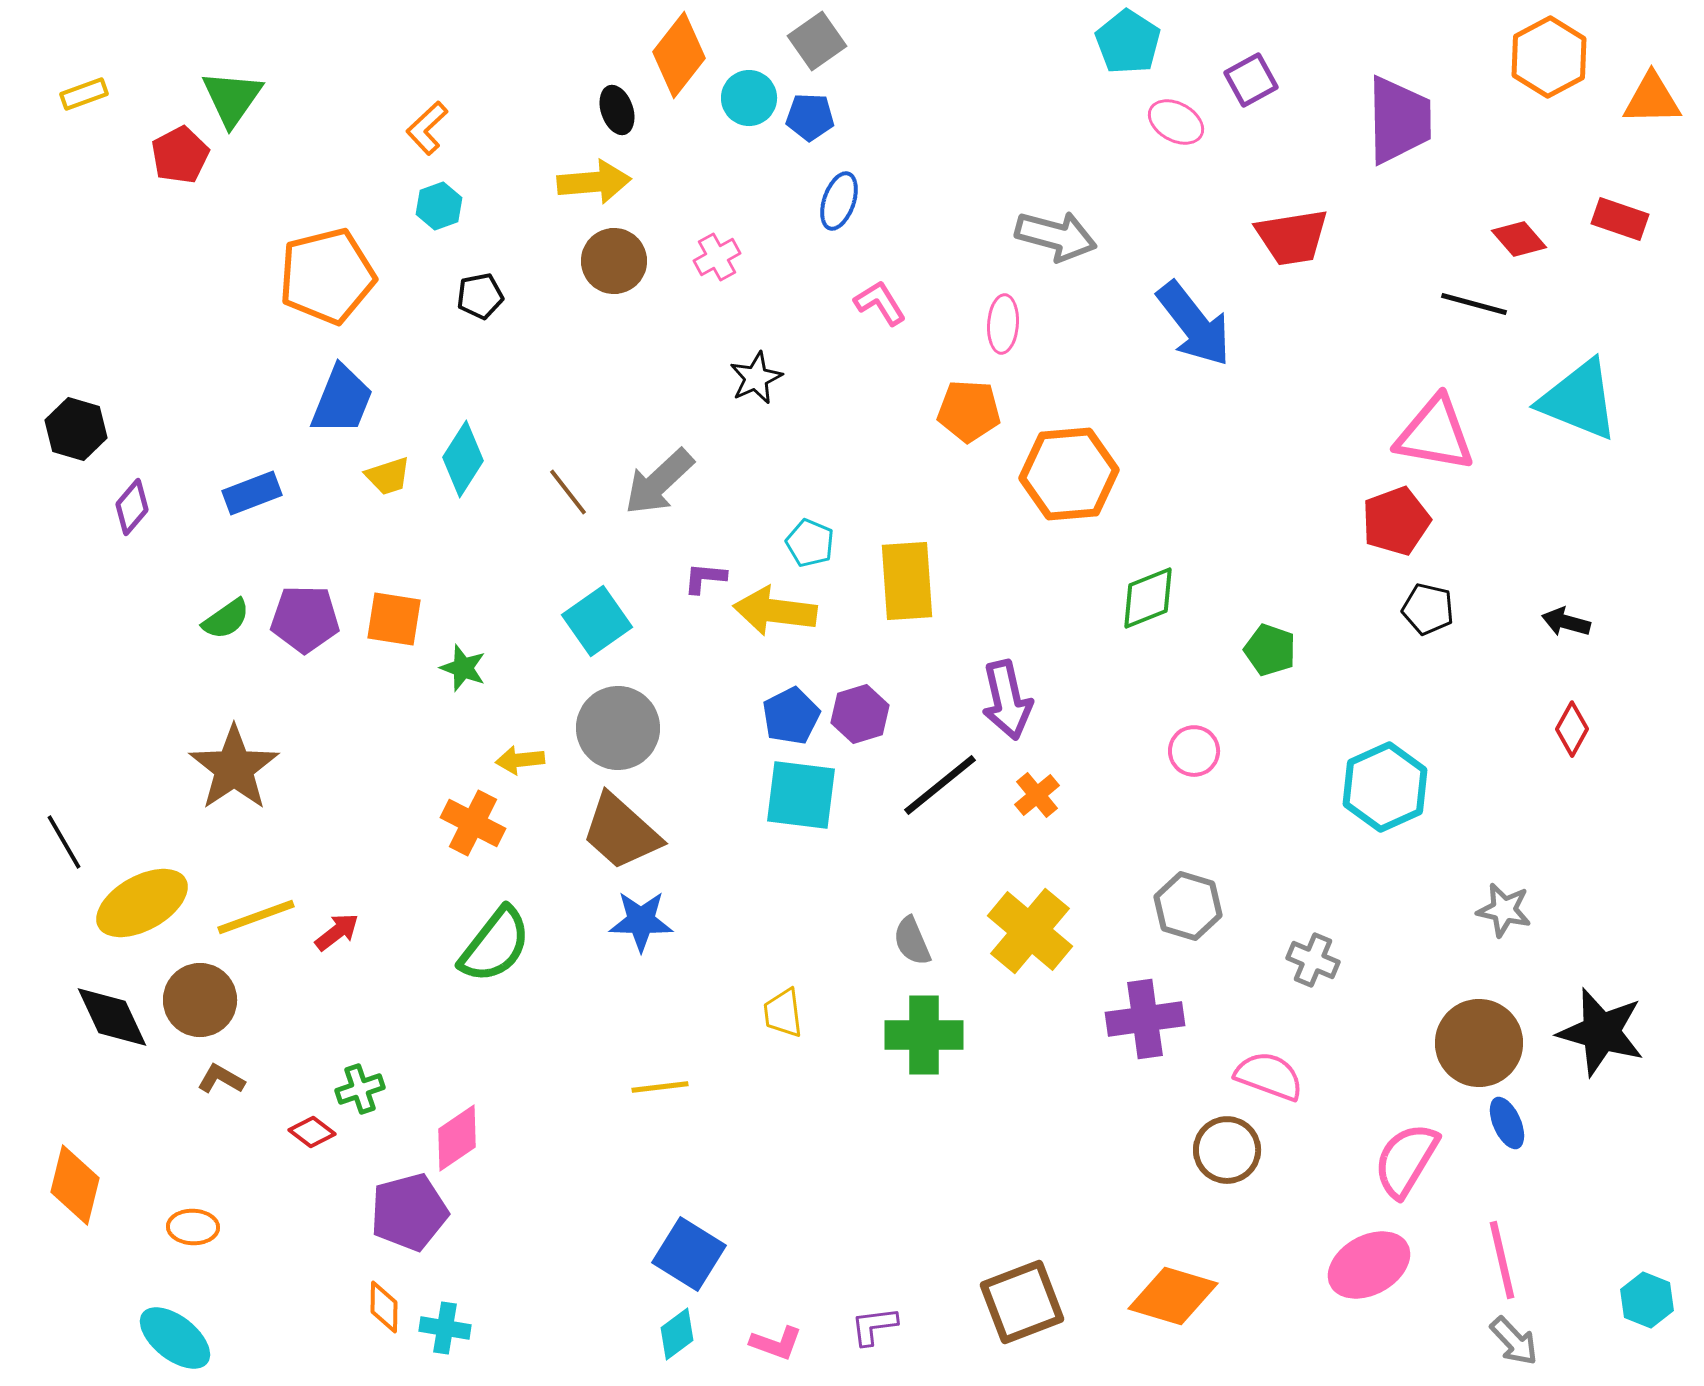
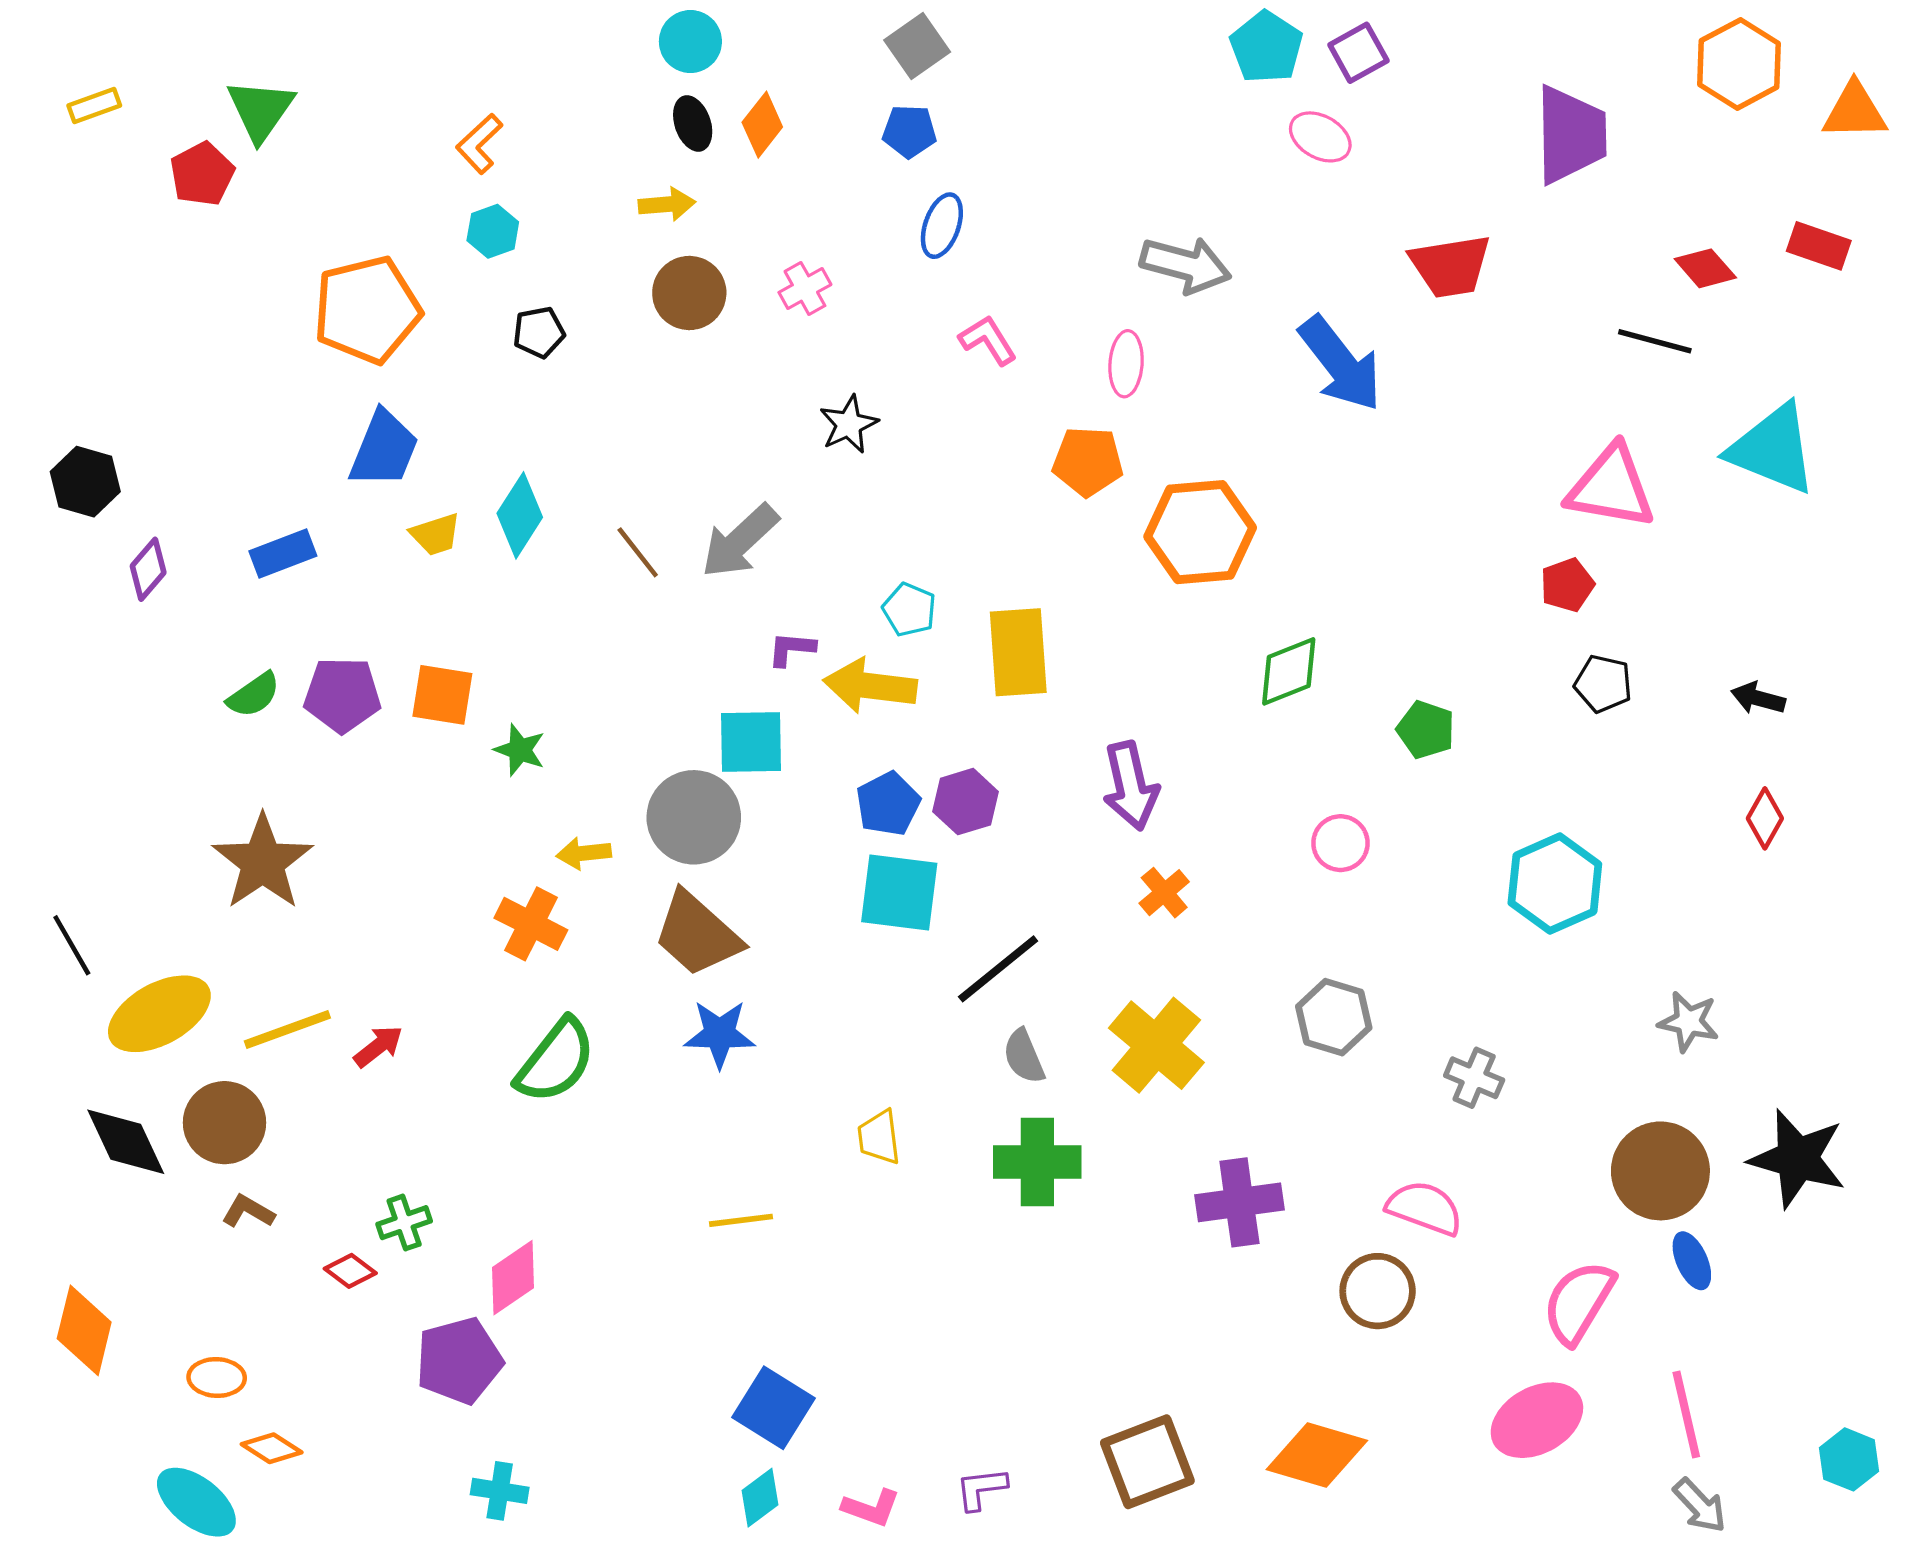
orange diamond: (679, 55) -> (762, 125), moved, size x0.7
purple square: (1251, 80) -> (1358, 53), moved
cyan circle: (749, 98) -> (690, 42), moved
yellow arrow: (594, 182) -> (667, 204), size x0.7
red pentagon: (1396, 521) -> (1567, 585), size x0.7
cyan square: (597, 621) -> (751, 742), moved, turned 34
black line: (940, 785) -> (998, 969), moved
purple cross: (1145, 1019) -> (1239, 1202), moved
orange diamond: (384, 1307) -> (272, 1448), moved, turned -58

